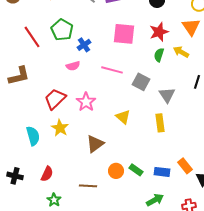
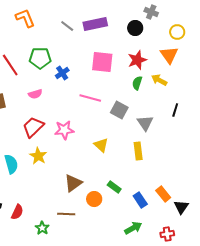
green pentagon: (62, 30) -> (40, 58), turned -30
pink semicircle: (73, 66) -> (35, 94), moved
pink star: (86, 102) -> (64, 130), turned 30
brown triangle: (95, 144) -> (73, 183), moved
green rectangle: (136, 170) -> (114, 187), moved
blue rectangle: (162, 172) -> (140, 200), turned 49
red semicircle: (47, 174) -> (17, 212), moved
green star: (54, 200) -> (42, 228), moved

